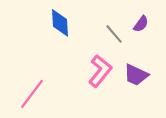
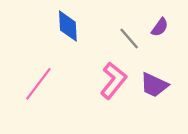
pink line: (32, 94) -> (38, 84), moved

